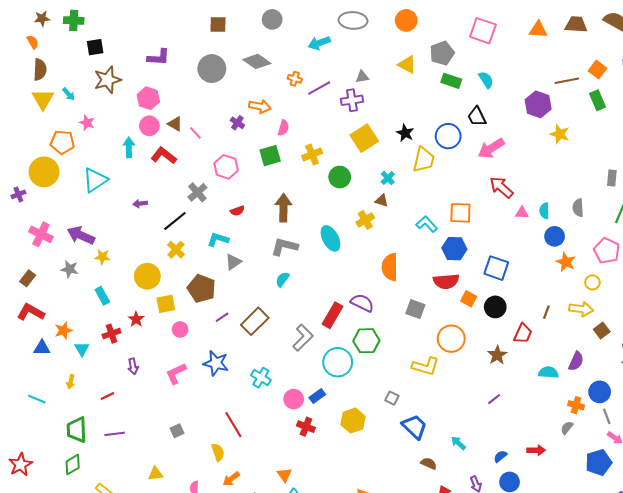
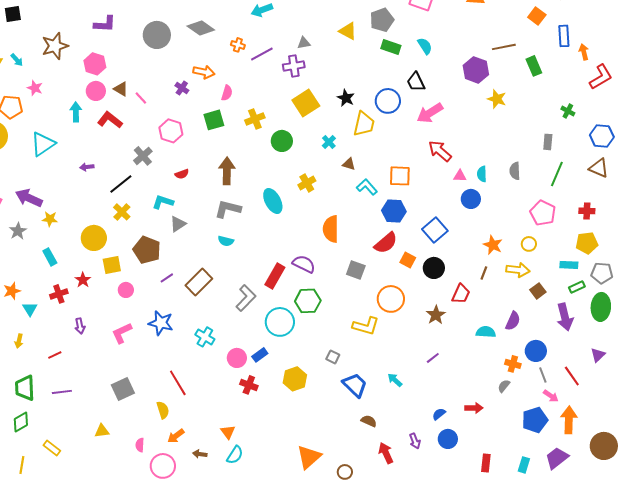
black square: (95, 47) -> (13, 14), moved
orange square: (598, 70) -> (537, 16), moved
brown triangle: (382, 201) -> (349, 164), moved
blue circle: (555, 236) -> (471, 199), moved
orange star: (566, 262) -> (493, 245), moved
blue square: (496, 268) -> (435, 230), turned 30
gray star: (70, 269) -> (18, 231), turned 30
cyan semicircle: (282, 279) -> (226, 241), turned -112
red semicircle: (446, 281) -> (386, 243), turned -35
gray square: (177, 431) -> (123, 389), size x1.6
cyan arrow: (458, 443) -> (395, 380), moved

